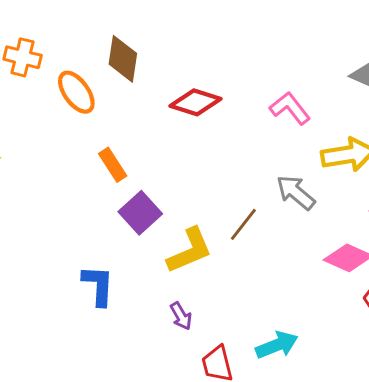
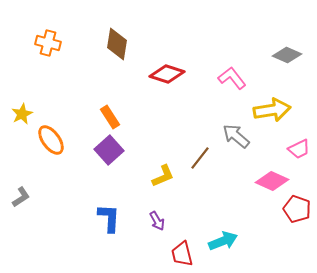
orange ellipse: (76, 92) -> (51, 140), moved
purple square: (140, 213) -> (109, 150), moved
yellow L-shape: (190, 251) -> (163, 176), size x0.7
blue L-shape: (98, 285) -> (109, 218), moved

